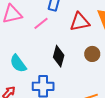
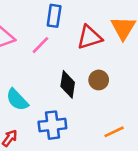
brown circle: (92, 54) -> (99, 80), moved

